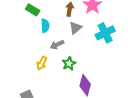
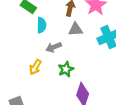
gray triangle: (76, 28) -> (75, 29), turned 32

